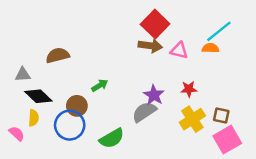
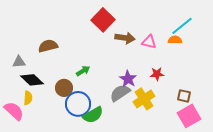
red square: (155, 24) -> (103, 20), moved
yellow cross: (192, 119) -> (144, 99), moved
blue circle: (70, 125) -> (78, 104), moved
pink semicircle: (17, 134) -> (14, 111), size x1.5

